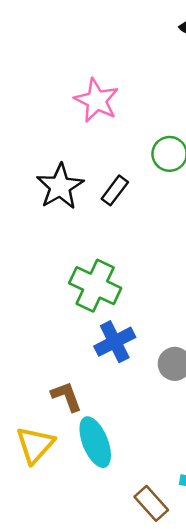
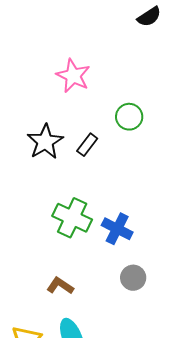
blue cross: (115, 342) -> (117, 229), moved, turned -36
brown L-shape: (67, 396) -> (60, 286), moved, turned -36

